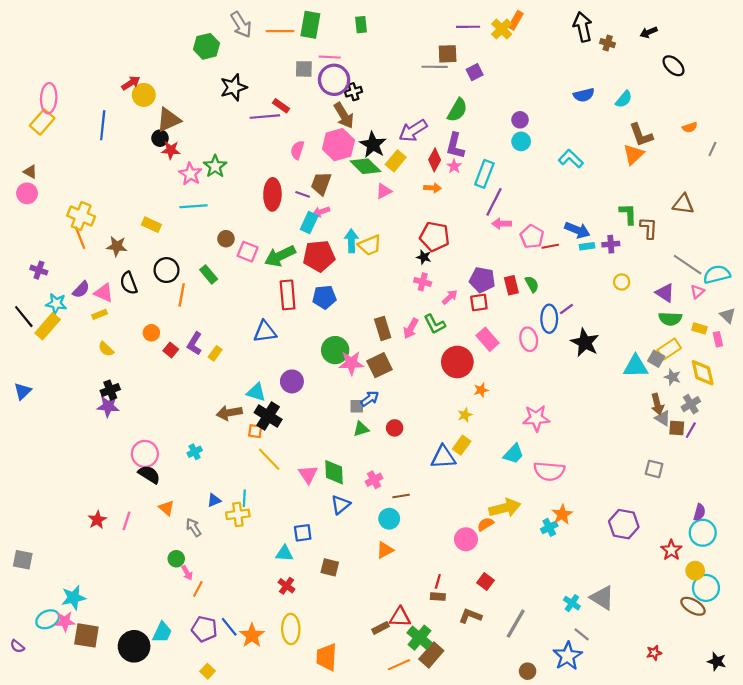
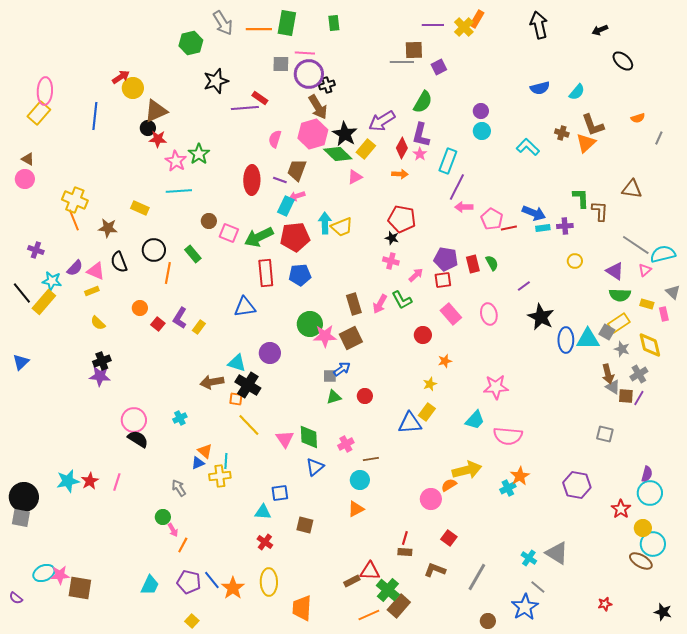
brown cross: (608, 43) -> (562, 133), moved
blue ellipse: (549, 319) -> (566, 340), moved
red circle: (457, 362) -> (423, 335), size x0.6
orange triangle: (166, 508) -> (205, 451), moved
cyan star: (74, 598) -> (68, 481), moved
black circle: (134, 646) -> (24, 497), moved

